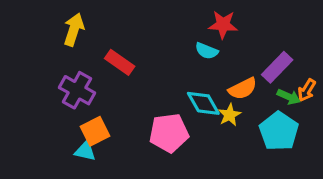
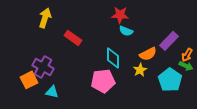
red star: (223, 25) -> (120, 15), moved
purple cross: (77, 90) -> (43, 67), moved
green arrow: (289, 97) -> (186, 66), moved
cyan diamond: (203, 103) -> (113, 58), moved, turned 30
orange square: (95, 131) -> (29, 80), moved

